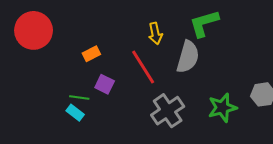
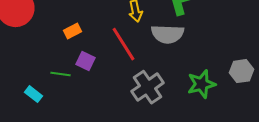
gray semicircle: (188, 57) -> (168, 34), turned 76
cyan rectangle: (75, 113) -> (34, 94), moved

